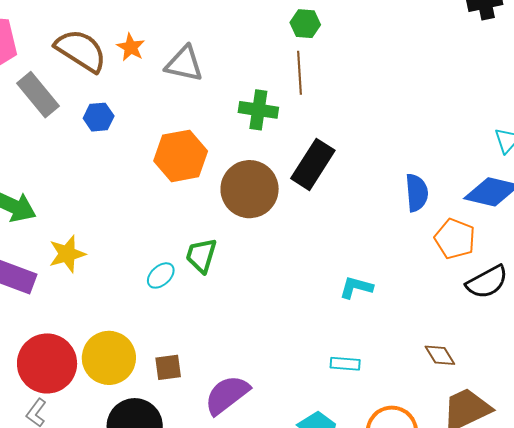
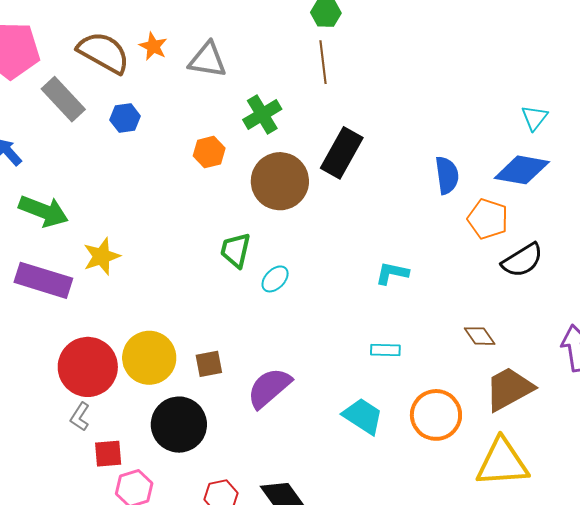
green cross: (258, 110) -> (262, 114), moved, turned -36
orange hexagon: (181, 156) -> (209, 152), size x0.6
cyan ellipse: (161, 275) -> (275, 279), moved

